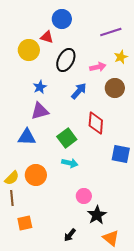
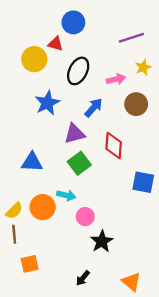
blue star: (40, 87) -> (47, 103), size x1.5
purple triangle: (40, 111) -> (75, 134), moved
cyan arrow: (70, 163) -> (66, 195), moved
pink circle: (84, 196) -> (85, 217), moved
black star: (97, 215) -> (102, 241), moved

